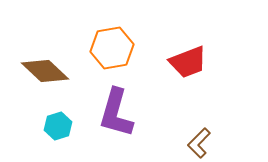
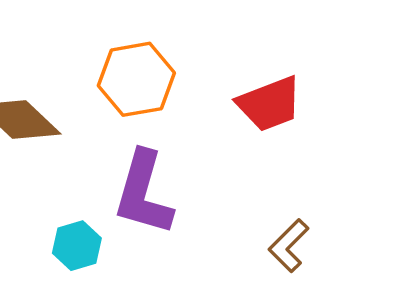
cyan hexagon: (58, 126) -> (77, 246), moved

